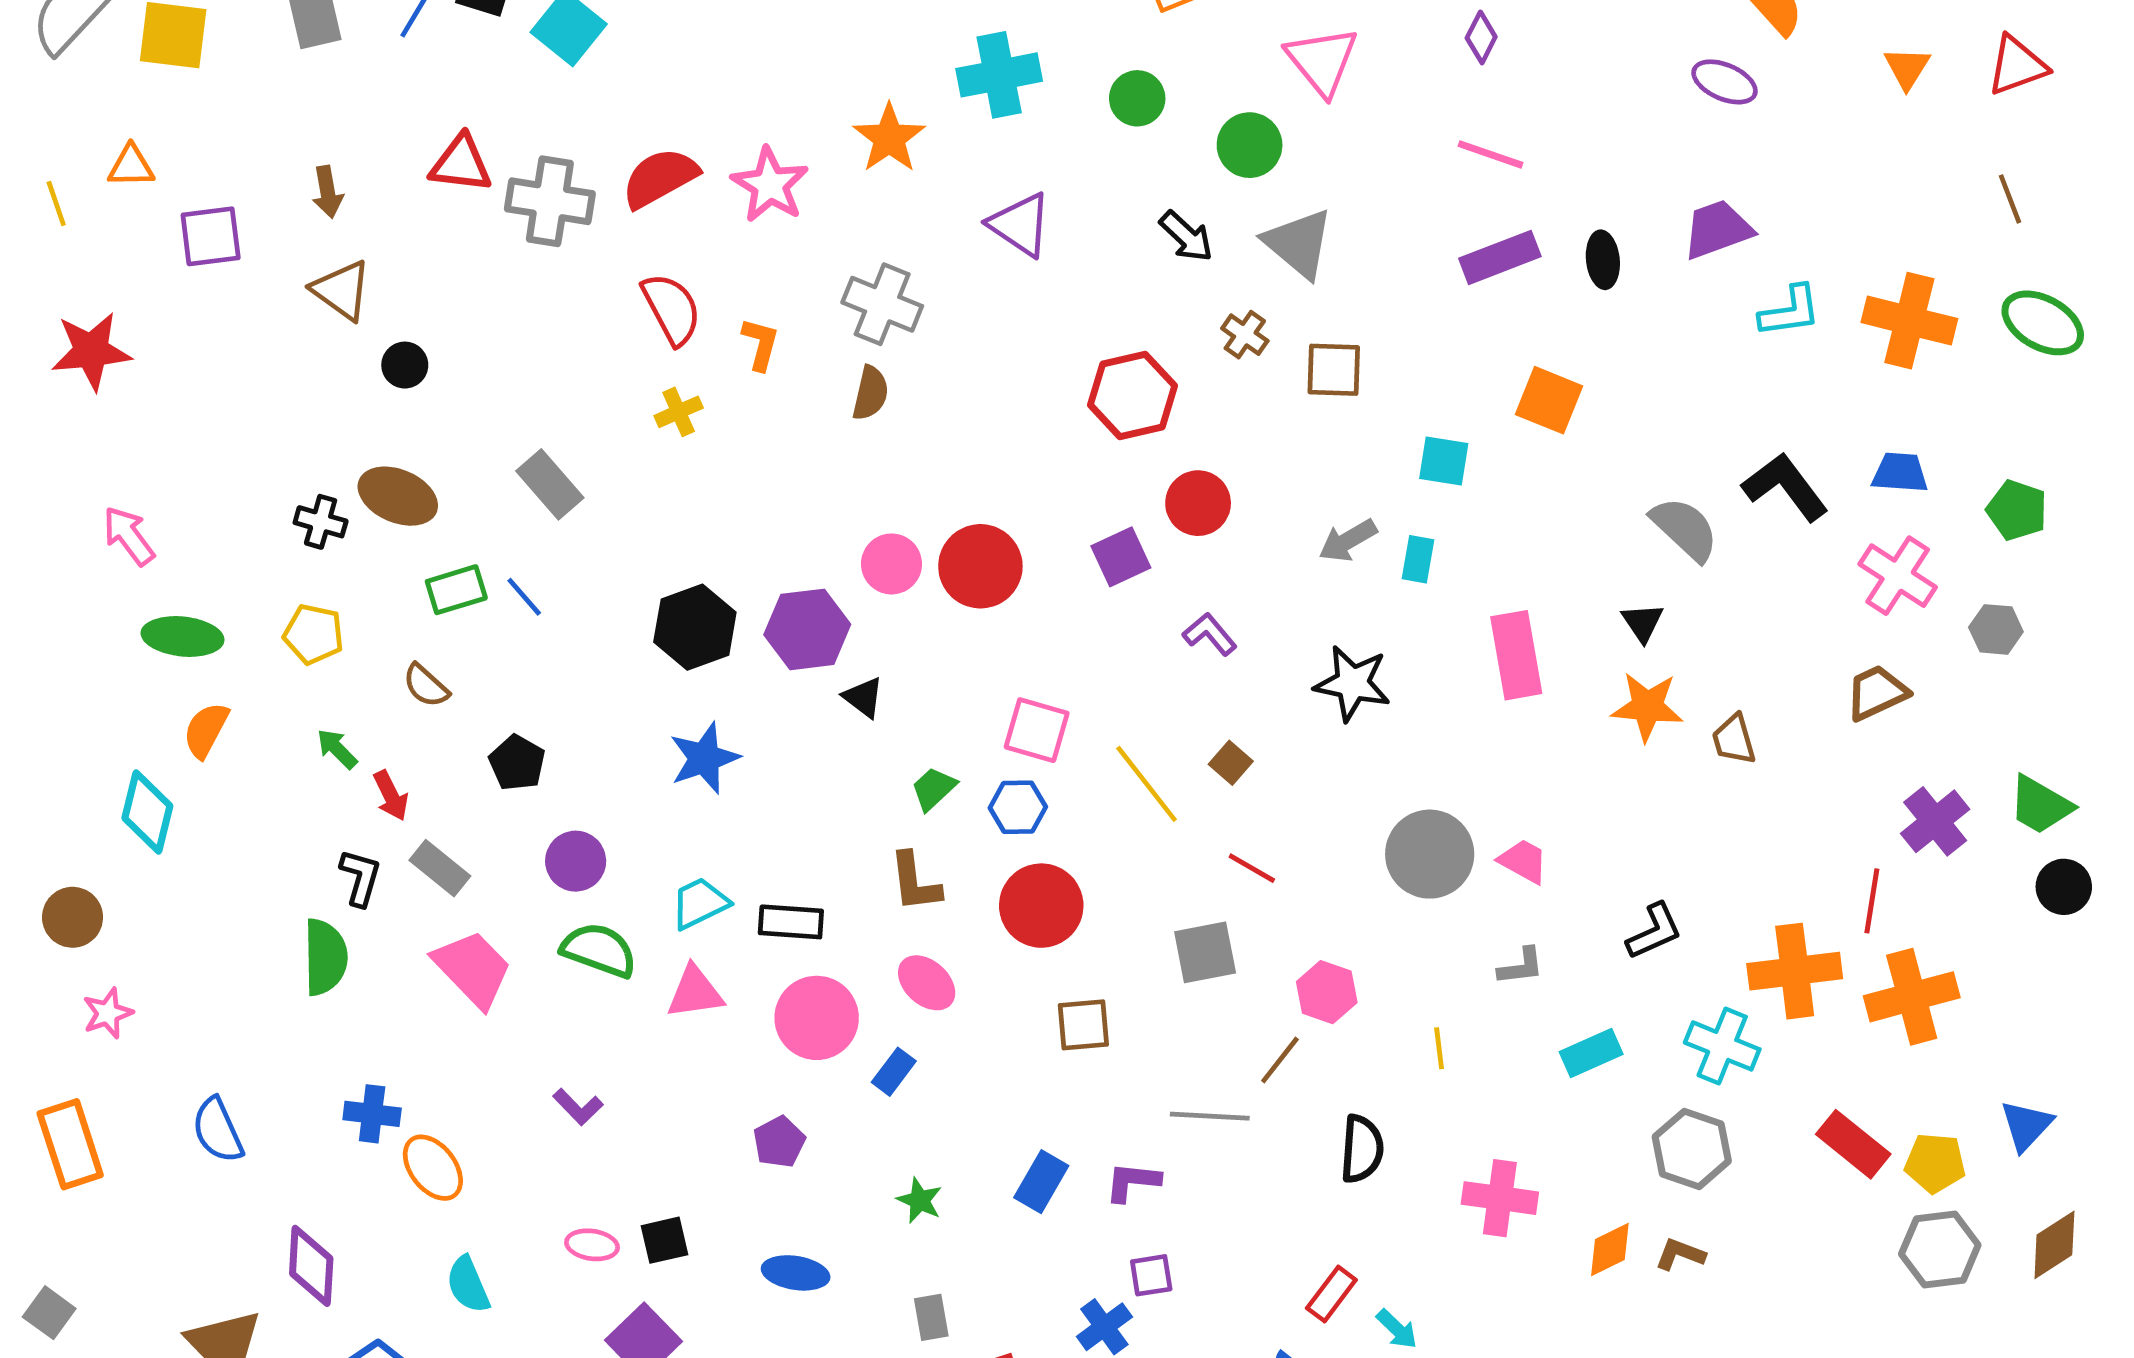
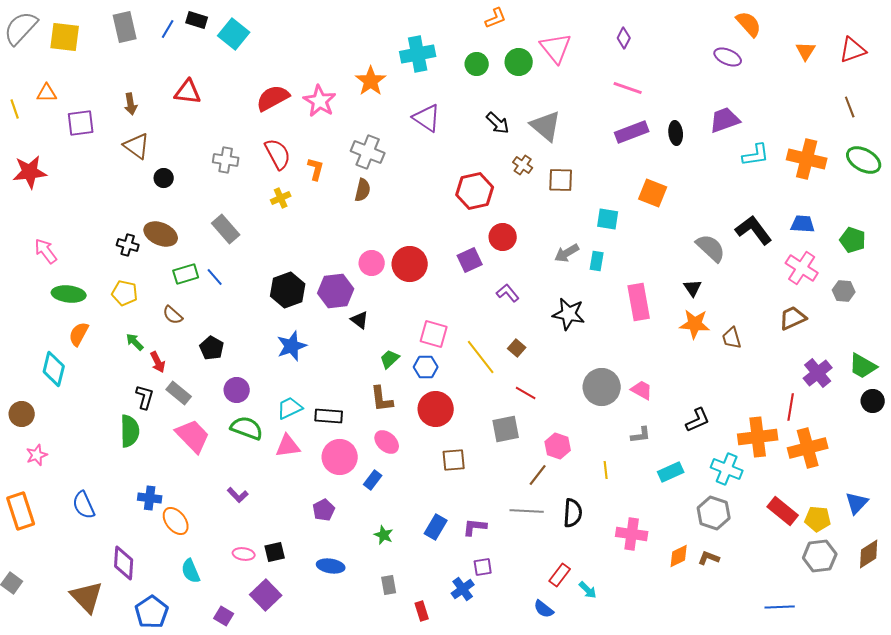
green circle: (1250, 145) -> (519, 62), moved
gray cross: (550, 201) -> (226, 160), moved, size x0.7
gray line: (1210, 1116) -> (527, 511), moved

